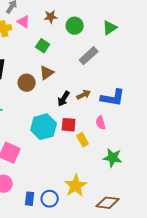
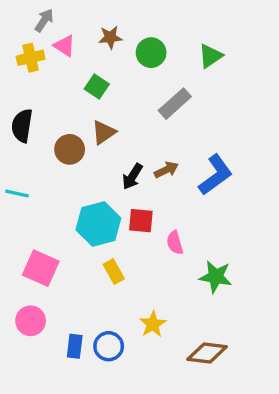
blue L-shape: (113, 98) -> (216, 175), turned -45
pink semicircle: (101, 123) -> (175, 243), moved
yellow rectangle: (83, 140) -> (114, 272), moved
yellow star: (76, 186) -> (153, 324), size x0.7

